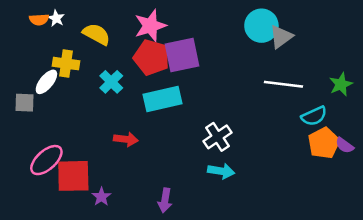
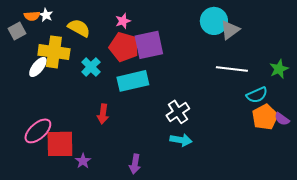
pink star: (150, 26) -> (123, 21), size x0.6
yellow cross: (66, 64) -> (54, 52), size x1.4
gray square: (24, 103) -> (17, 31), moved, turned -30
red arrow: (126, 139) -> (103, 114), turned 90

